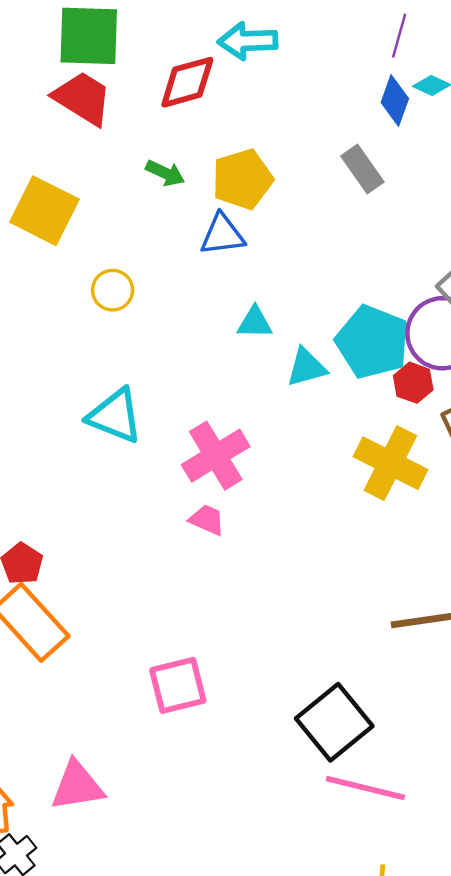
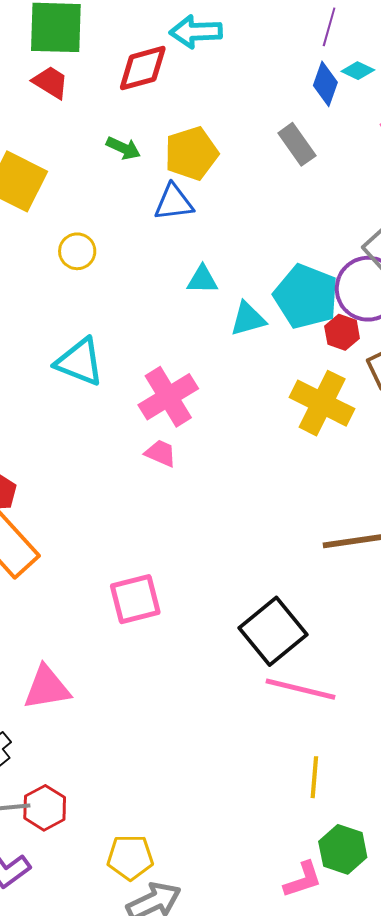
red trapezoid: (83, 98) -> (50, 82), size x0.7

